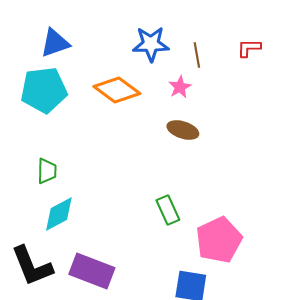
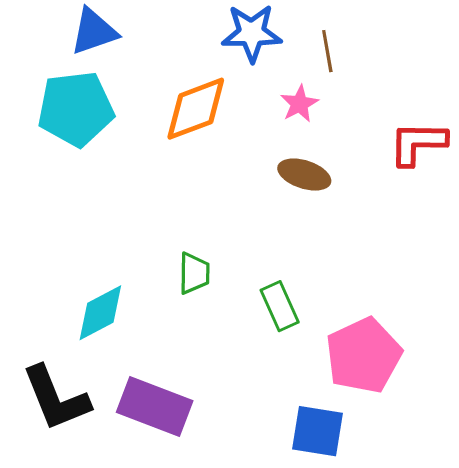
red L-shape: (249, 48) -> (418, 143), moved, size x1.5
orange diamond: (117, 90) -> (196, 109), turned -57
green trapezoid: (47, 171) -> (194, 273), moved

